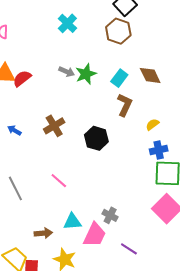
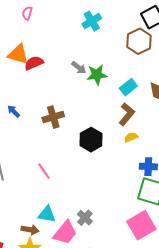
yellow semicircle: (152, 124) -> (131, 137), moved
brown arrow: (43, 233) -> (30, 230), moved

